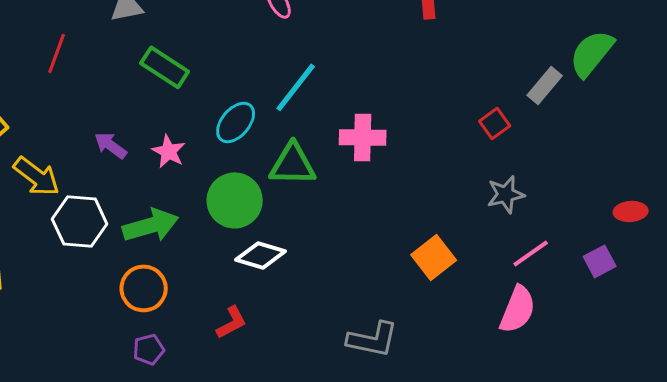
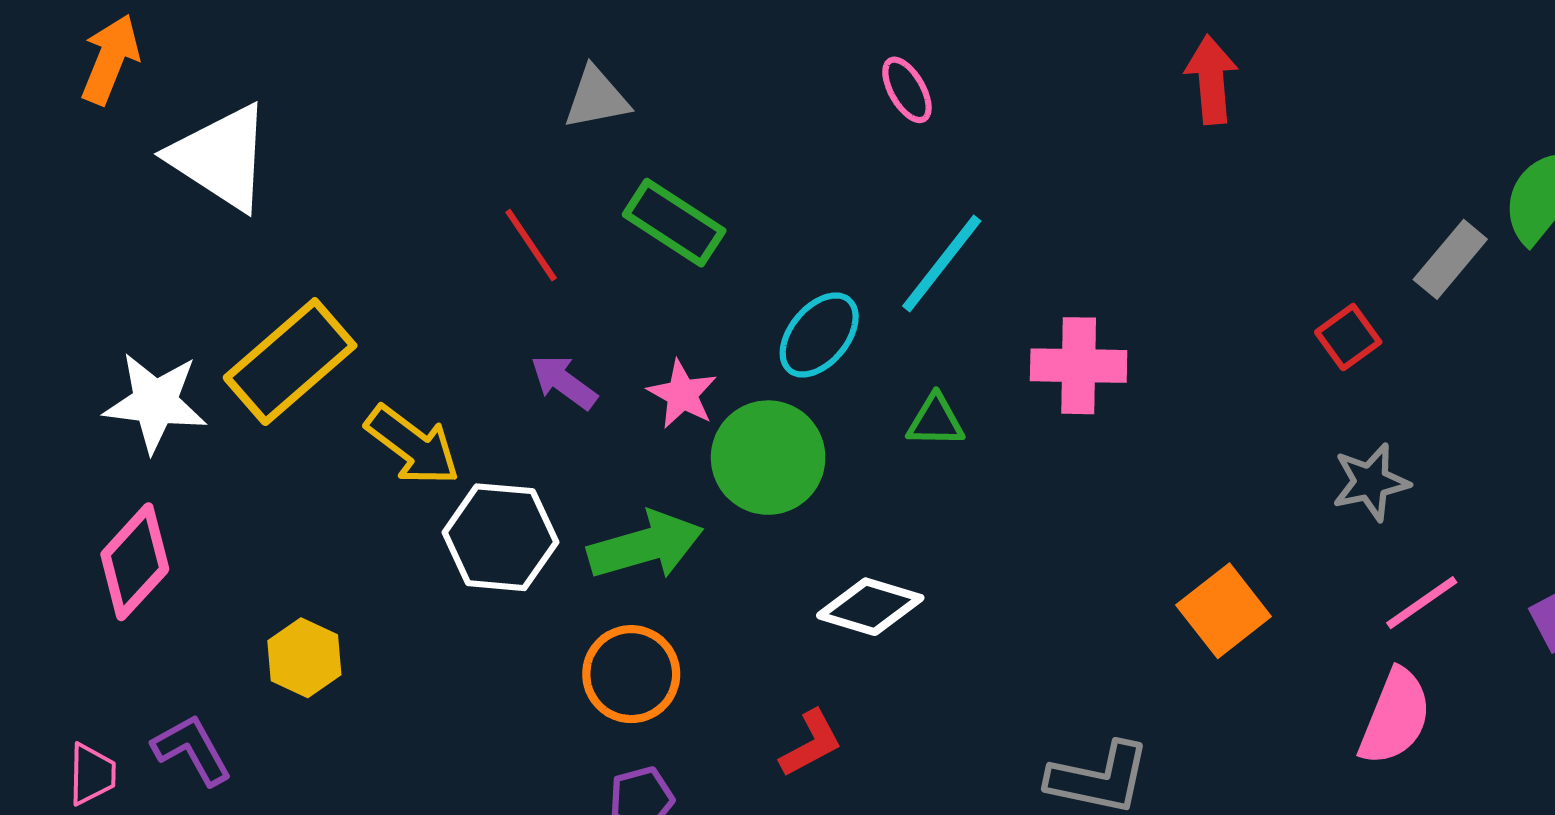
red line: (57, 53) -> (531, 245), moved, turned -54
green triangle: (293, 164) -> (936, 421), size x0.6
green circle: (235, 200) -> (768, 458), moved

